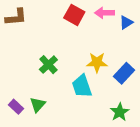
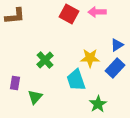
blue triangle: (126, 22) -> (117, 45), moved
purple rectangle: (16, 107) -> (15, 83), moved, turned 56
green star: (120, 112) -> (98, 104), moved

